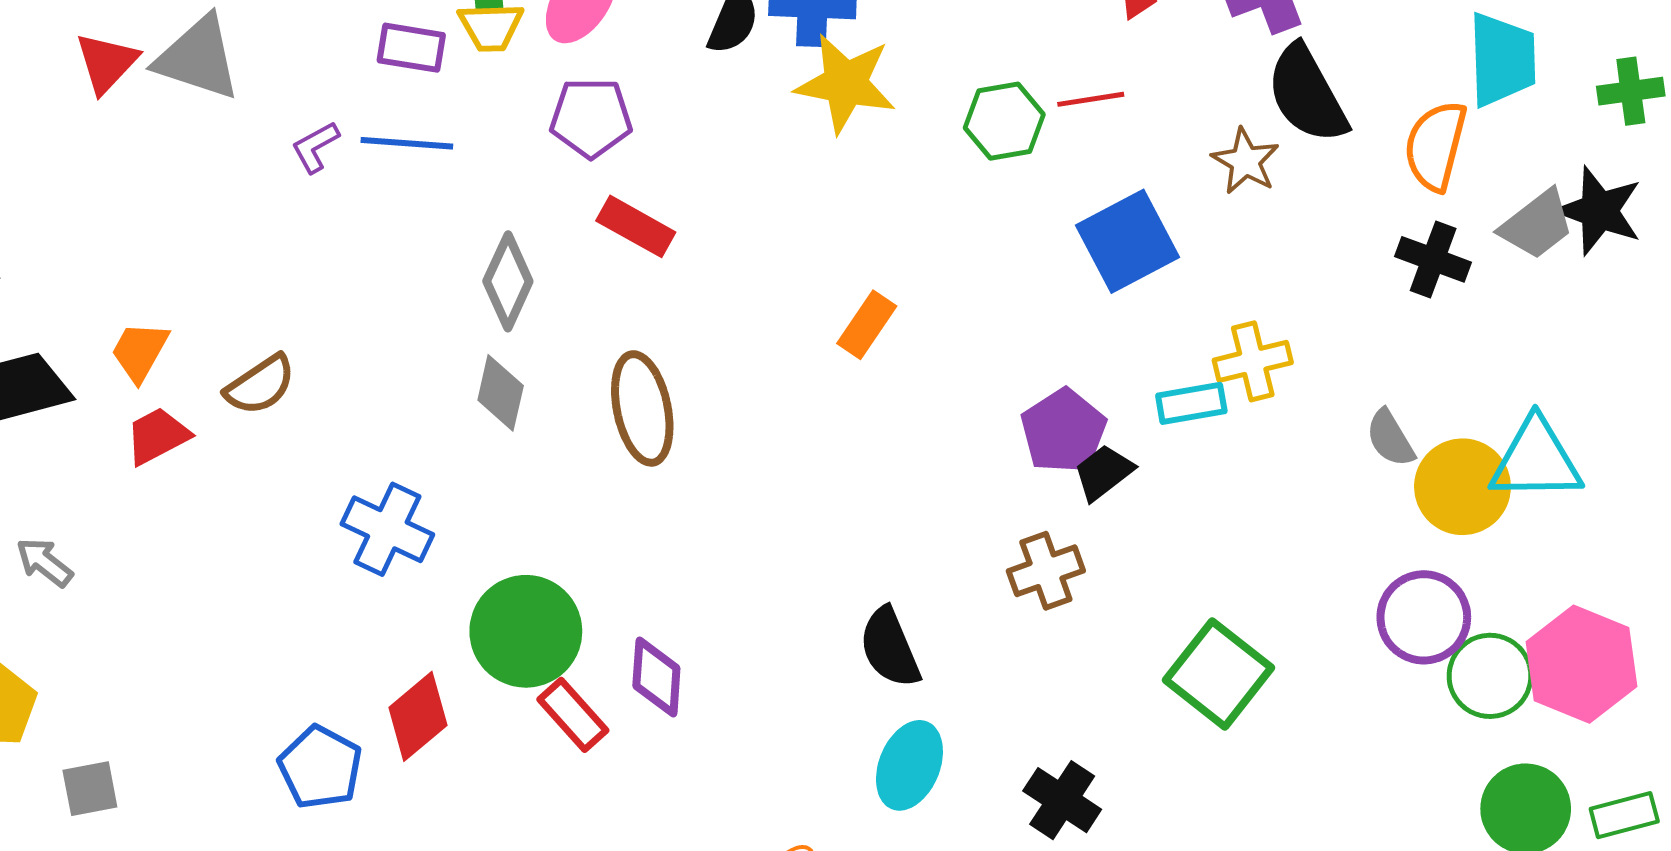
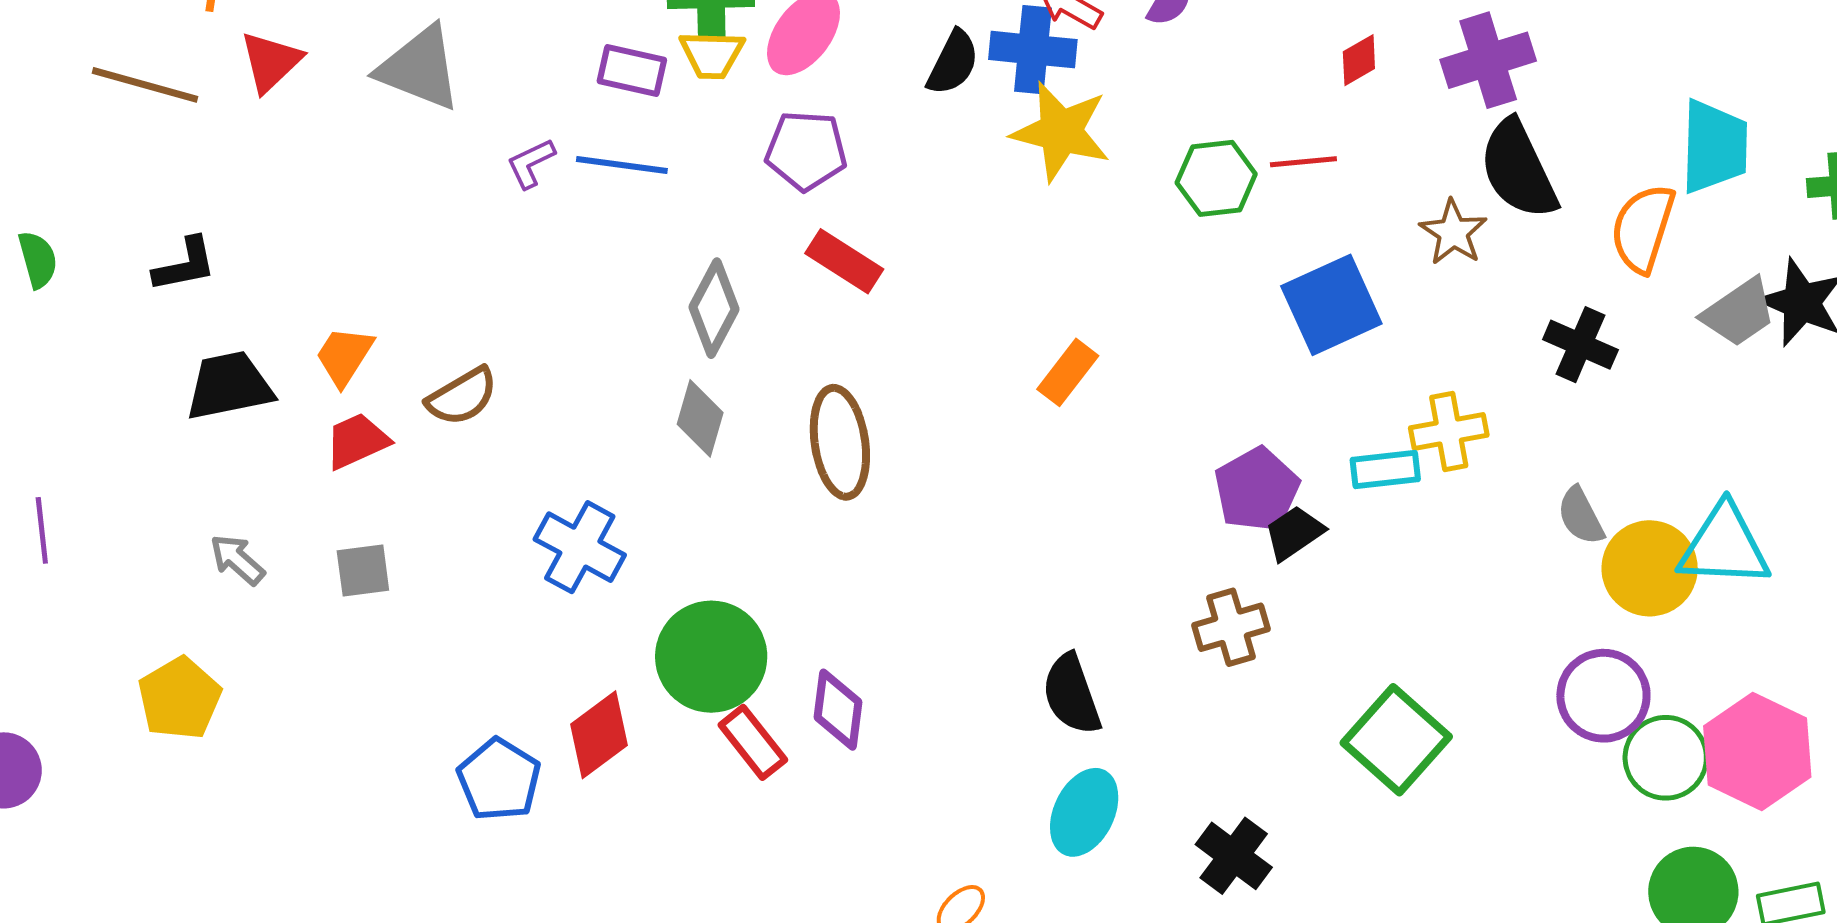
red triangle: (107, 63) -> (271, 62), moved
black cross: (1433, 259) -> (1580, 345), moved
gray square: (90, 789) -> (363, 571), moved

